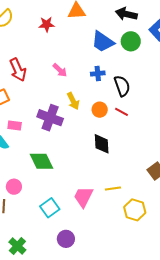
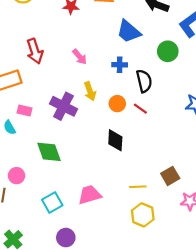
green circle: (131, 41) -> (168, 51), moved
yellow line: (113, 189) -> (138, 187), moved
pink trapezoid: (83, 197) -> (90, 195), turned 40

